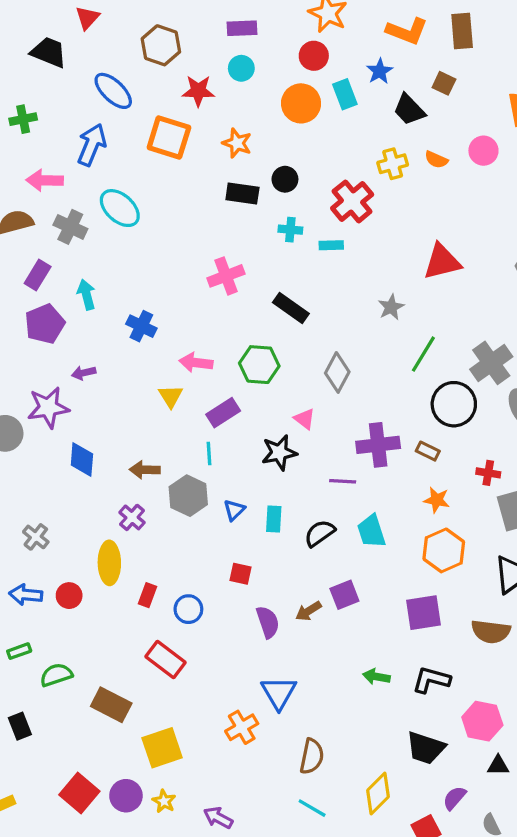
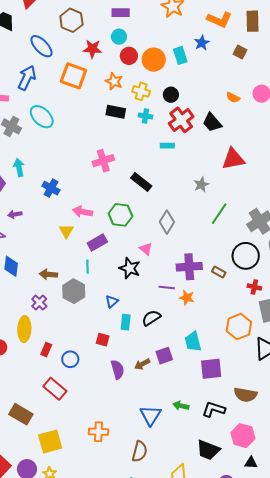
red circle: (314, 56) -> (129, 56), moved
black trapezoid: (409, 110) -> (212, 122), moved
yellow cross: (393, 164) -> (141, 91), moved, turned 30
black circle: (285, 179) -> (171, 95), moved
cyan cross: (290, 230) -> (145, 116), moved
black circle: (454, 404) -> (246, 256), moved
black star: (279, 453) -> (130, 268), turned 30
orange star: (437, 500) -> (187, 298), moved
blue triangle: (234, 510) -> (112, 301), moved
cyan rectangle: (274, 519) -> (126, 322), moved
cyan trapezoid: (371, 531) -> (193, 342), moved
orange hexagon: (444, 550) -> (239, 327), moved
brown semicircle: (491, 632) -> (245, 395), moved
blue triangle: (279, 693) -> (151, 415), moved
orange cross: (242, 727) -> (98, 432), turned 30

